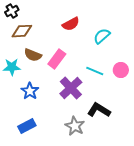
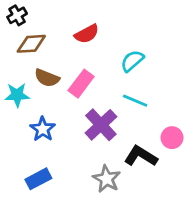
red semicircle: (71, 24) -> (87, 34), moved
cyan semicircle: (102, 36) -> (132, 61), moved
pink circle: (121, 70) -> (172, 138), moved

